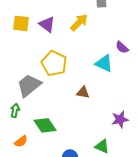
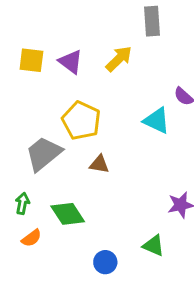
brown triangle: (83, 92) -> (99, 164), moved
green arrow: (15, 110) -> (22, 203), moved

